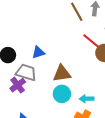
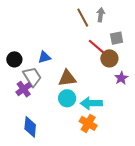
gray trapezoid: (26, 72) -> (32, 77), turned 40
cyan arrow: (87, 99) -> (91, 103), size x1.5

